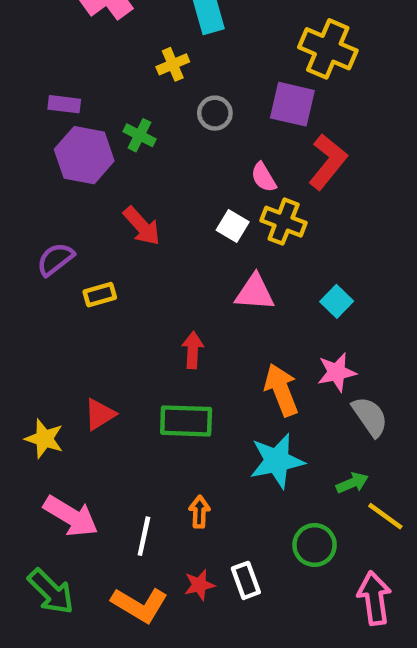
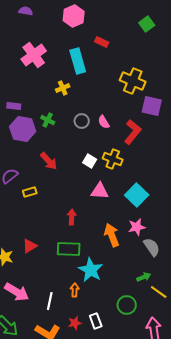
purple square: (292, 104) -> (152, 106), moved
gray circle: (215, 113) -> (82, 121), moved
pink semicircle: (264, 177) -> (104, 122), moved
cyan square: (337, 301) -> (137, 195), size x1.6
cyan star: (277, 461) -> (91, 270), moved, turned -30

